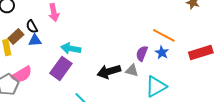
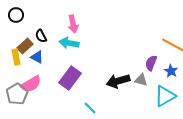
pink arrow: (54, 12) -> (73, 24), moved
blue triangle: (35, 40) -> (37, 57), moved, turned 32
cyan arrow: (71, 48) -> (69, 43), moved
blue star: (162, 52) -> (171, 71), moved

